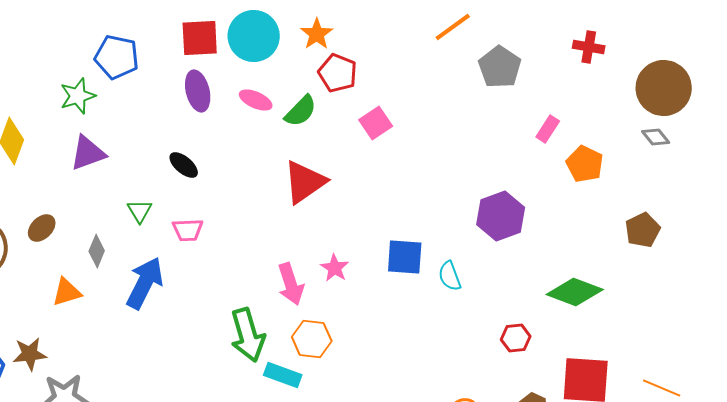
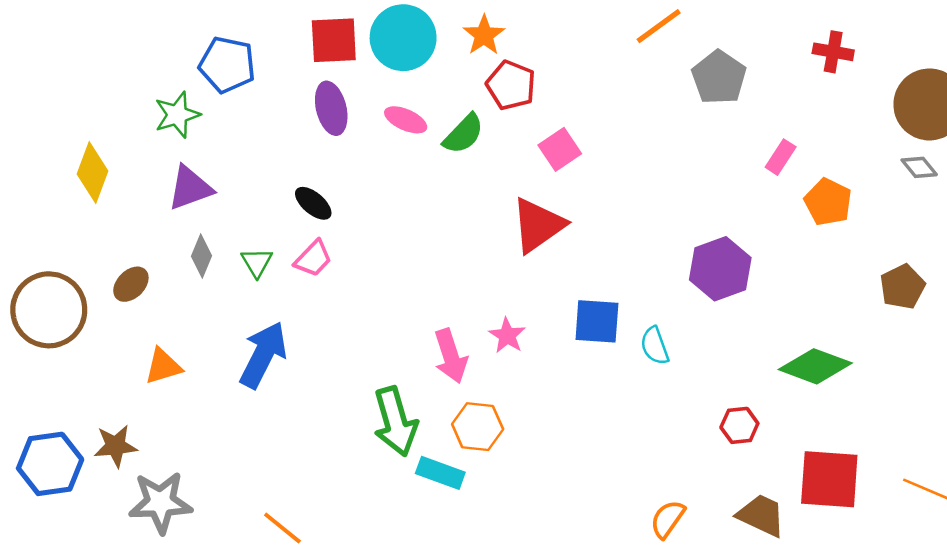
red triangle: (305, 182) -> (538, 225), moved
pink trapezoid: (188, 230) -> (313, 258), moved, turned -44
gray diamond: (97, 251) -> (202, 256), moved

